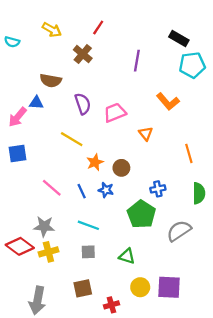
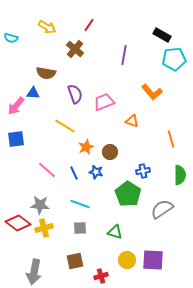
orange triangle: (146, 134) -> (132, 121), turned -32

